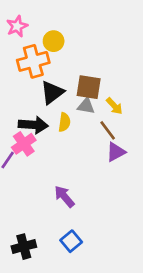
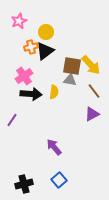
orange cross: (33, 61) -> (31, 47), size x0.6
black triangle: (52, 92) -> (45, 51), moved
yellow arrow: (114, 106) -> (91, 65), moved, size x1.5
brown line: (108, 130) -> (94, 91), moved
pink cross: (24, 144) -> (24, 76), moved

